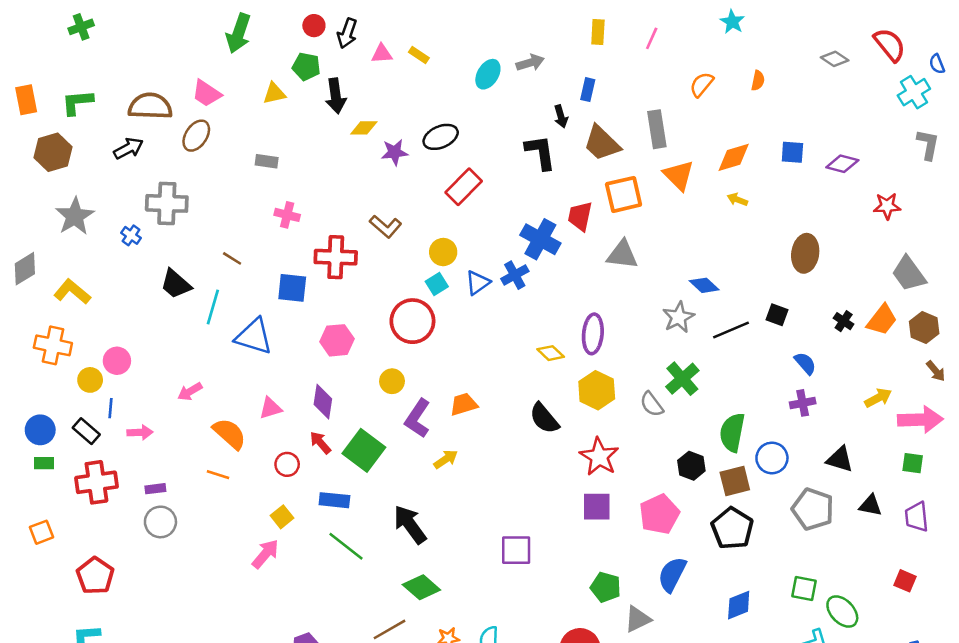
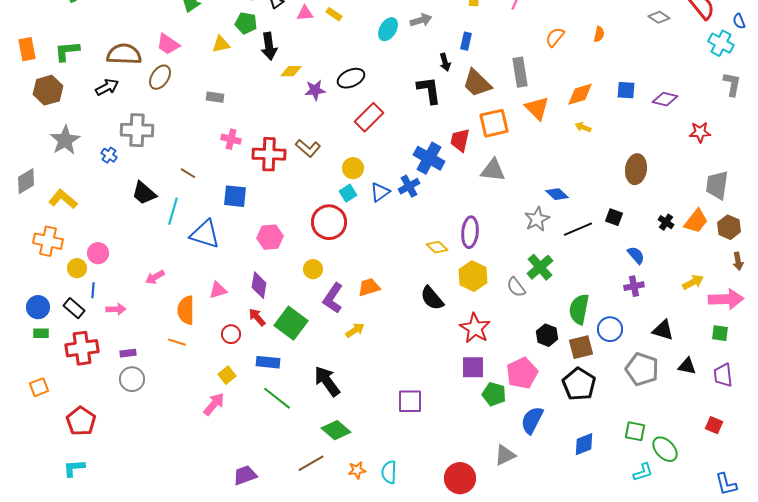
cyan cross: (914, 92) -> (721, 43), turned -30
red cross: (336, 257) -> (269, 154), moved
gray trapezoid: (909, 274) -> (717, 185), turned 44
brown arrow: (936, 371) -> (738, 261), turned 30
orange semicircle: (230, 434) -> (186, 310), turned -132
green pentagon: (606, 587) -> (494, 394), moved

